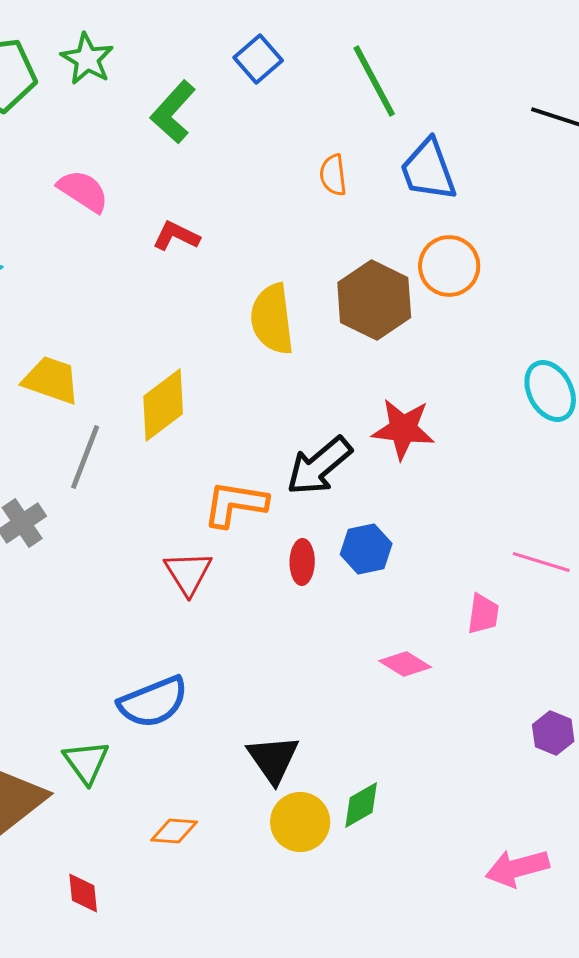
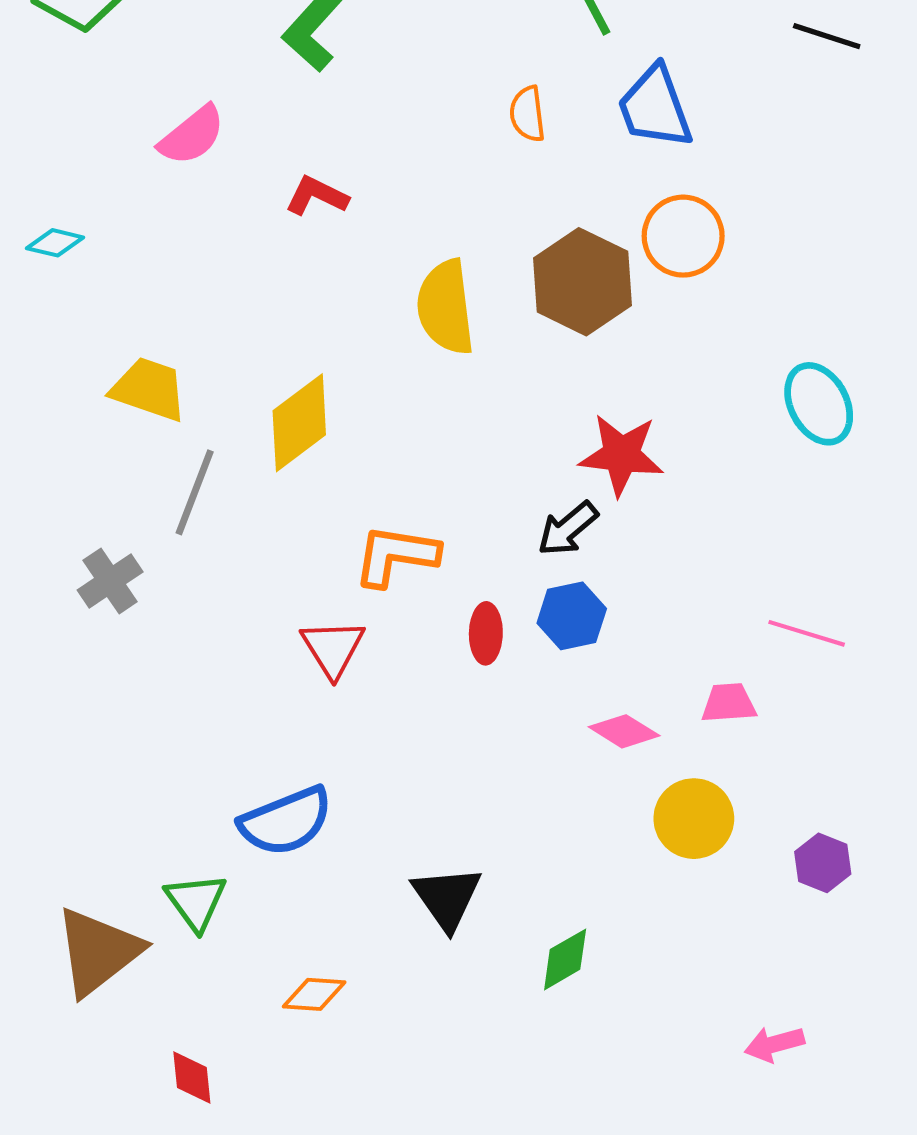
pink semicircle: (83, 191) -> (192, 135), turned 108
black arrow: (319, 466) -> (568, 529), moved, size x0.7
pink trapezoid: (483, 614) -> (729, 703), turned -102
pink diamond: (405, 664) -> (624, 731), moved
yellow circle: (300, 822) -> (694, 819), moved
pink arrow: (517, 868) -> (774, 1044), size x0.7

